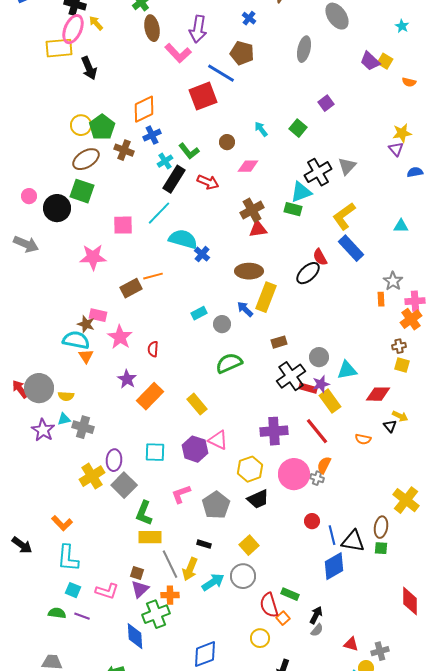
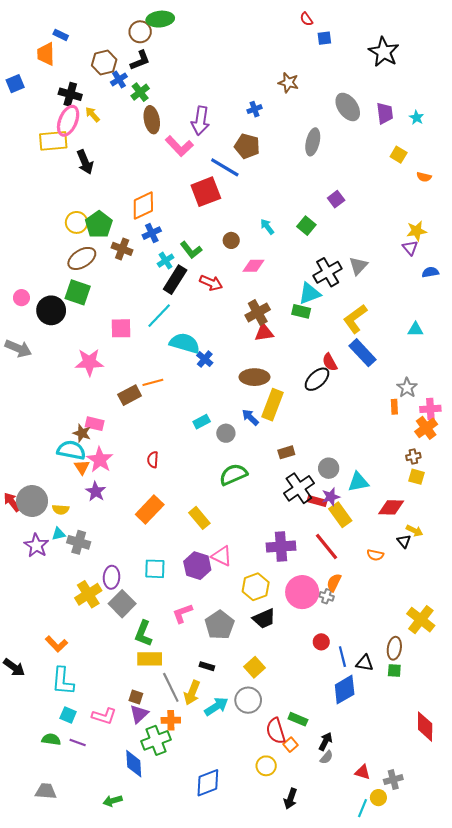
blue cross: (249, 18) -> (255, 109), turned 32
purple trapezoid: (370, 61) -> (385, 113), moved, turned -140
pink star: (120, 337) -> (100, 460), moved
purple star: (127, 379) -> (96, 491), moved
black triangle: (353, 541) -> (365, 663), size x0.7

